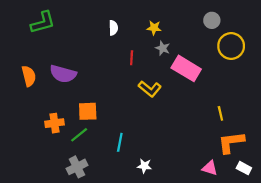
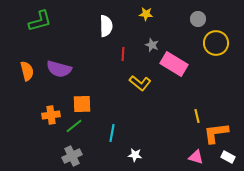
white semicircle: (113, 28) -> (106, 26), size x1.5
yellow star: (154, 28) -> (146, 14), moved
yellow line: (220, 113) -> (197, 116), moved

